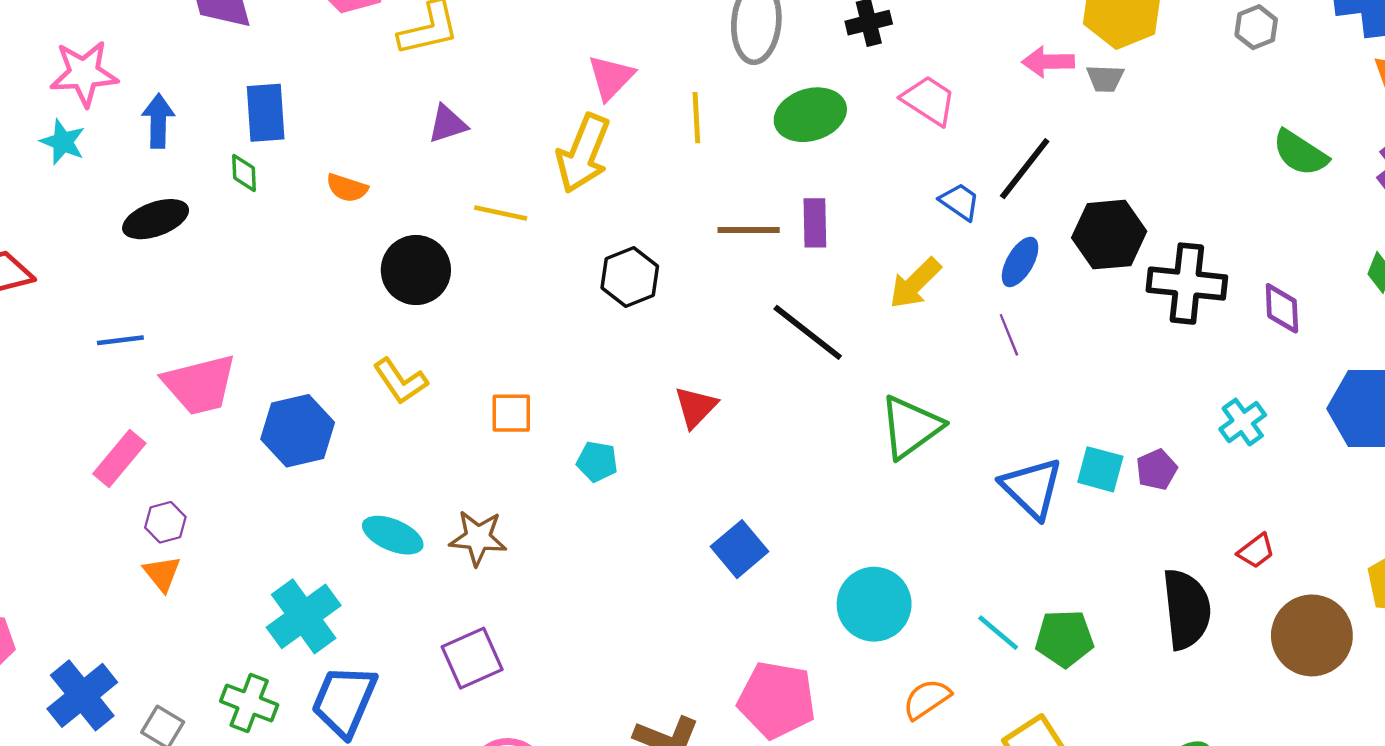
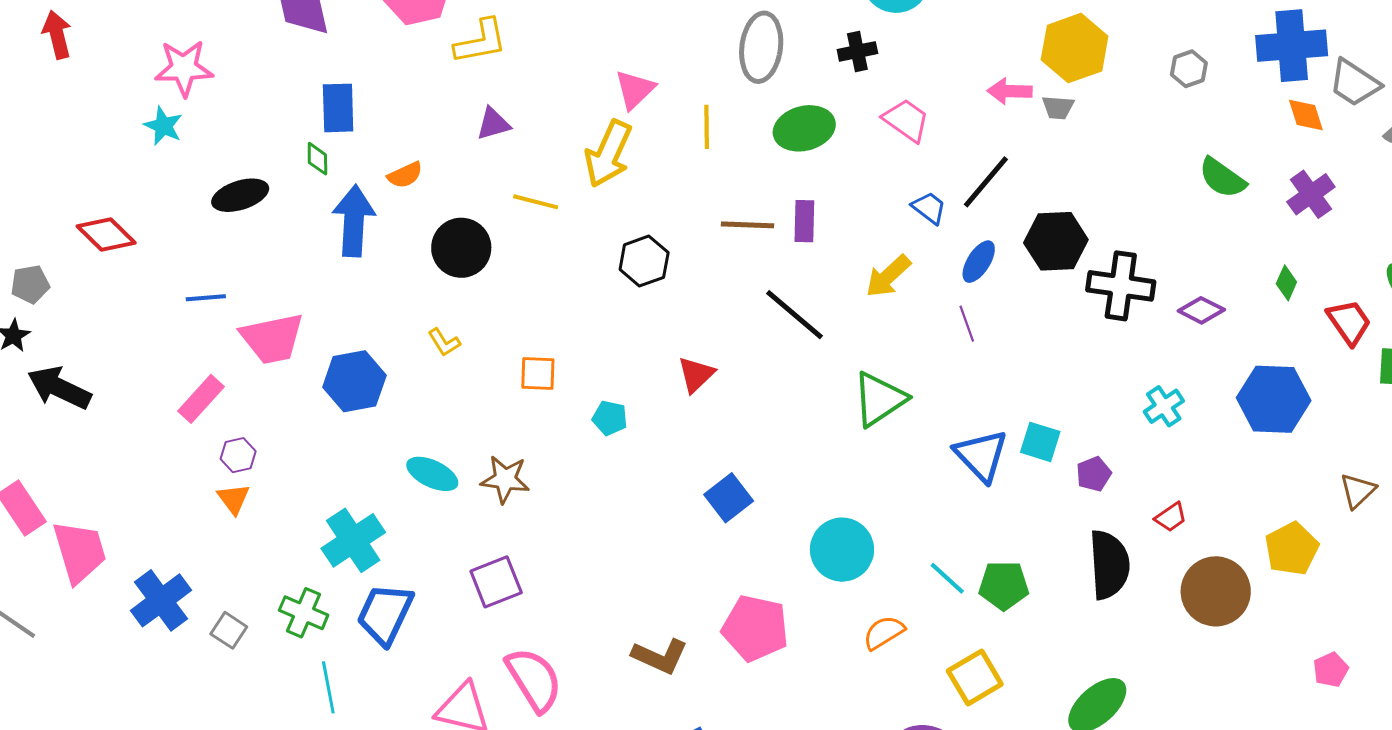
blue arrow: (158, 121) -> (354, 221), moved, size x1.5
orange semicircle: (347, 188) -> (405, 175), turned -45
purple diamond: (1282, 308) -> (1201, 310), turned -63
yellow L-shape: (400, 381) -> (444, 342), size x0.7
purple pentagon: (1157, 470) -> (1094, 474), moved

